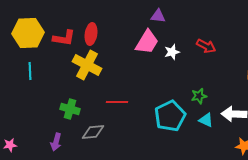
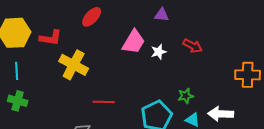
purple triangle: (158, 16) -> (162, 15), moved
red ellipse: (91, 34) -> (92, 17), moved, turned 35
green cross: (70, 109) -> (18, 101), moved

